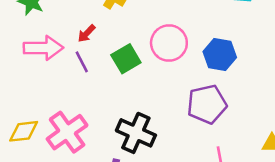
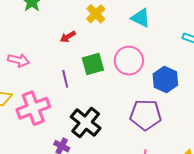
pink arrow: (43, 48) -> (19, 60), moved, size x0.7
purple line: (82, 62) -> (65, 79), moved

